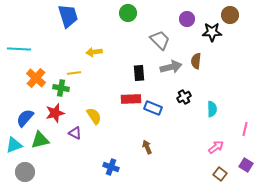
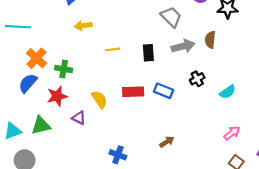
yellow arrow: (94, 52) -> (83, 26), moved
yellow line: (74, 73) -> (112, 49), moved
red rectangle: (131, 99) -> (133, 92), moved
cyan semicircle: (212, 109) -> (228, 92), turned 56
blue semicircle: (25, 118) -> (28, 83), moved
brown arrow: (147, 147) -> (167, 142), moved, turned 80

